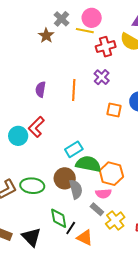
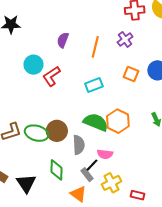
cyan circle: (18, 136) -> (34, 65), moved
cyan rectangle: (74, 149) -> (94, 85), moved
orange hexagon: (111, 174) -> (118, 121), moved
brown circle: (65, 178) -> (57, 131), moved
gray rectangle: (97, 209) -> (87, 175), moved
black line: (71, 228) -> (92, 165), moved

